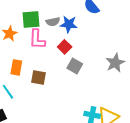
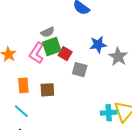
green square: (31, 20) -> (52, 47), moved
blue star: (69, 24) -> (98, 45), moved
pink L-shape: (37, 39) -> (37, 53), turned 45

